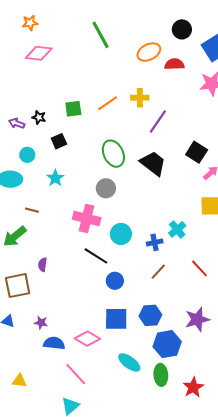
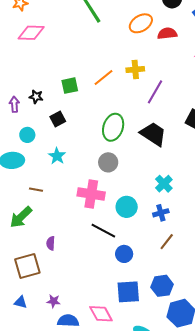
purple arrow: (17, 123) -> (14, 104), turned 70
green ellipse: (113, 154) -> (113, 127), turned 48
cyan cross: (177, 229) -> (164, 184), moved
pink diamond: (87, 339) -> (101, 314), turned 35

